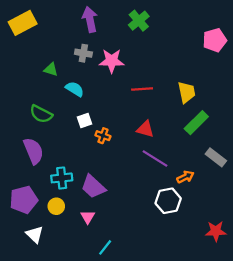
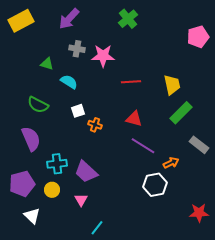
purple arrow: (90, 20) -> (69, 19), moved, turned -125

